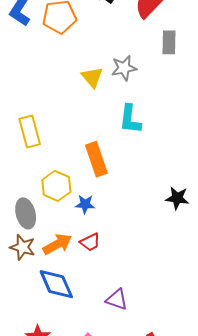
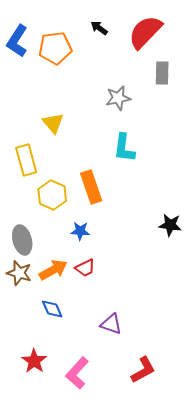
yellow triangle: (92, 77) -> (53, 123), moved
yellow hexagon: (56, 186) -> (52, 195), moved
blue diamond: (56, 284) -> (52, 309), size x0.6

